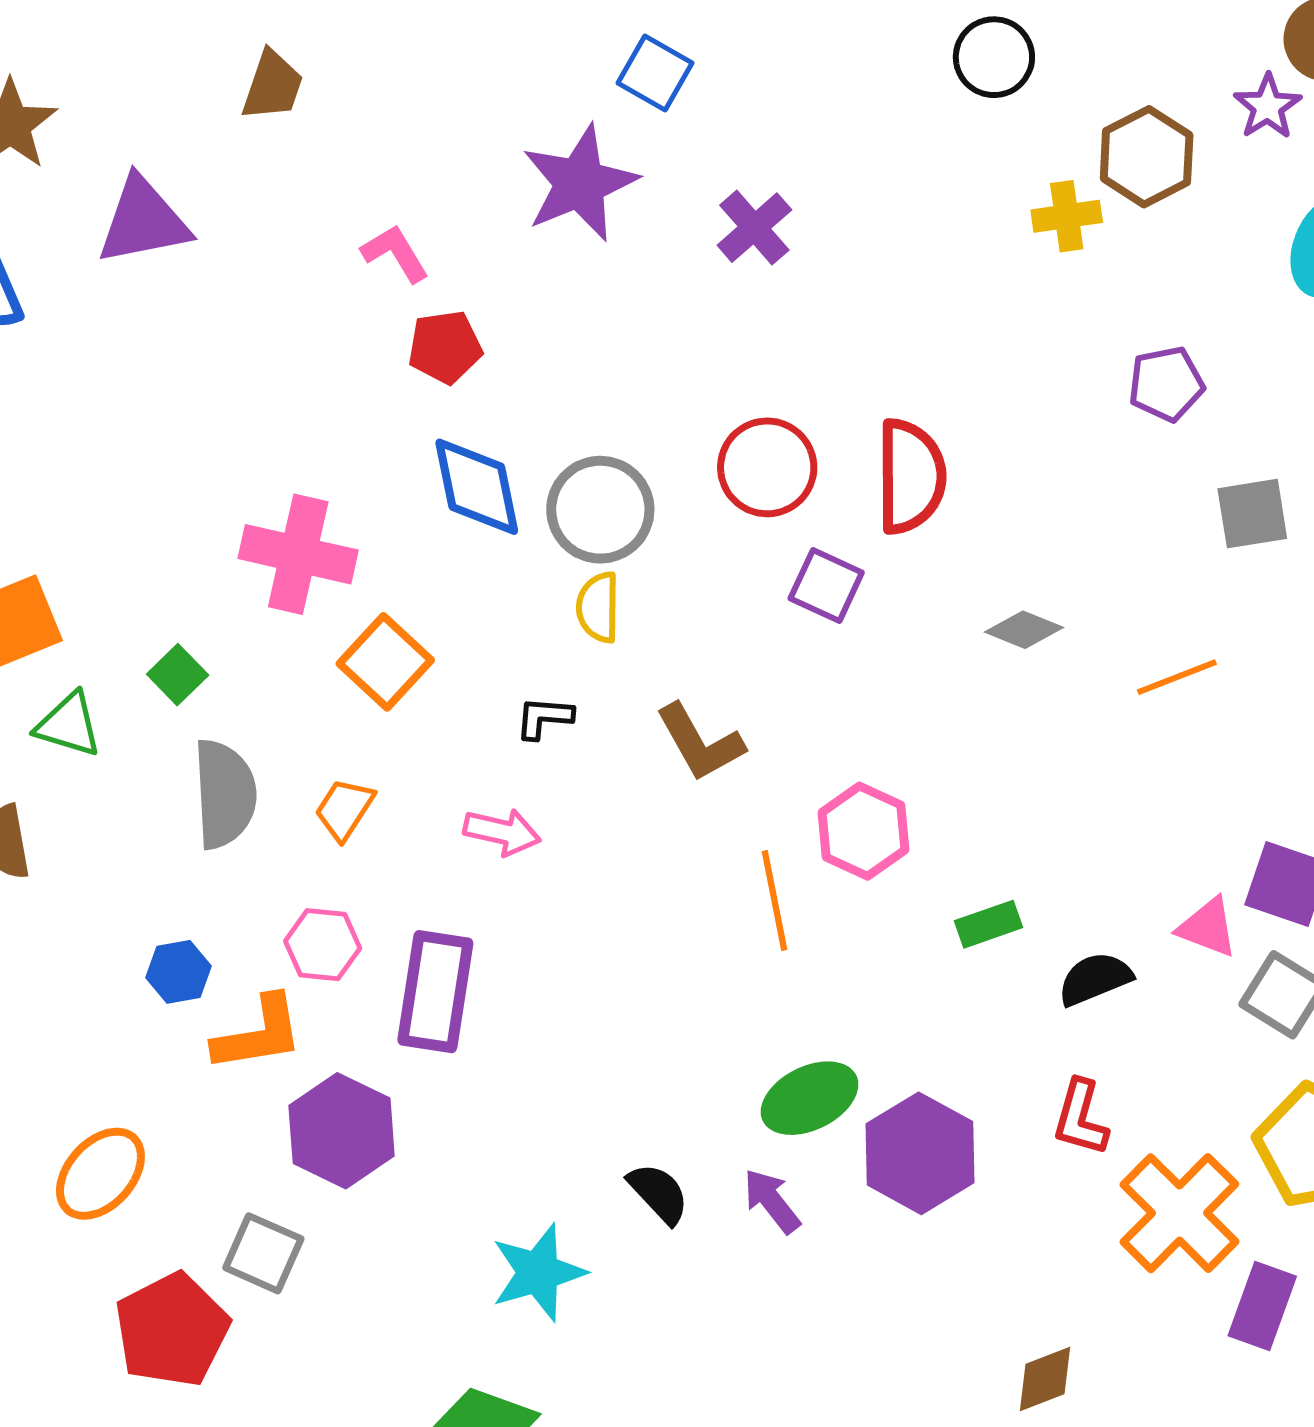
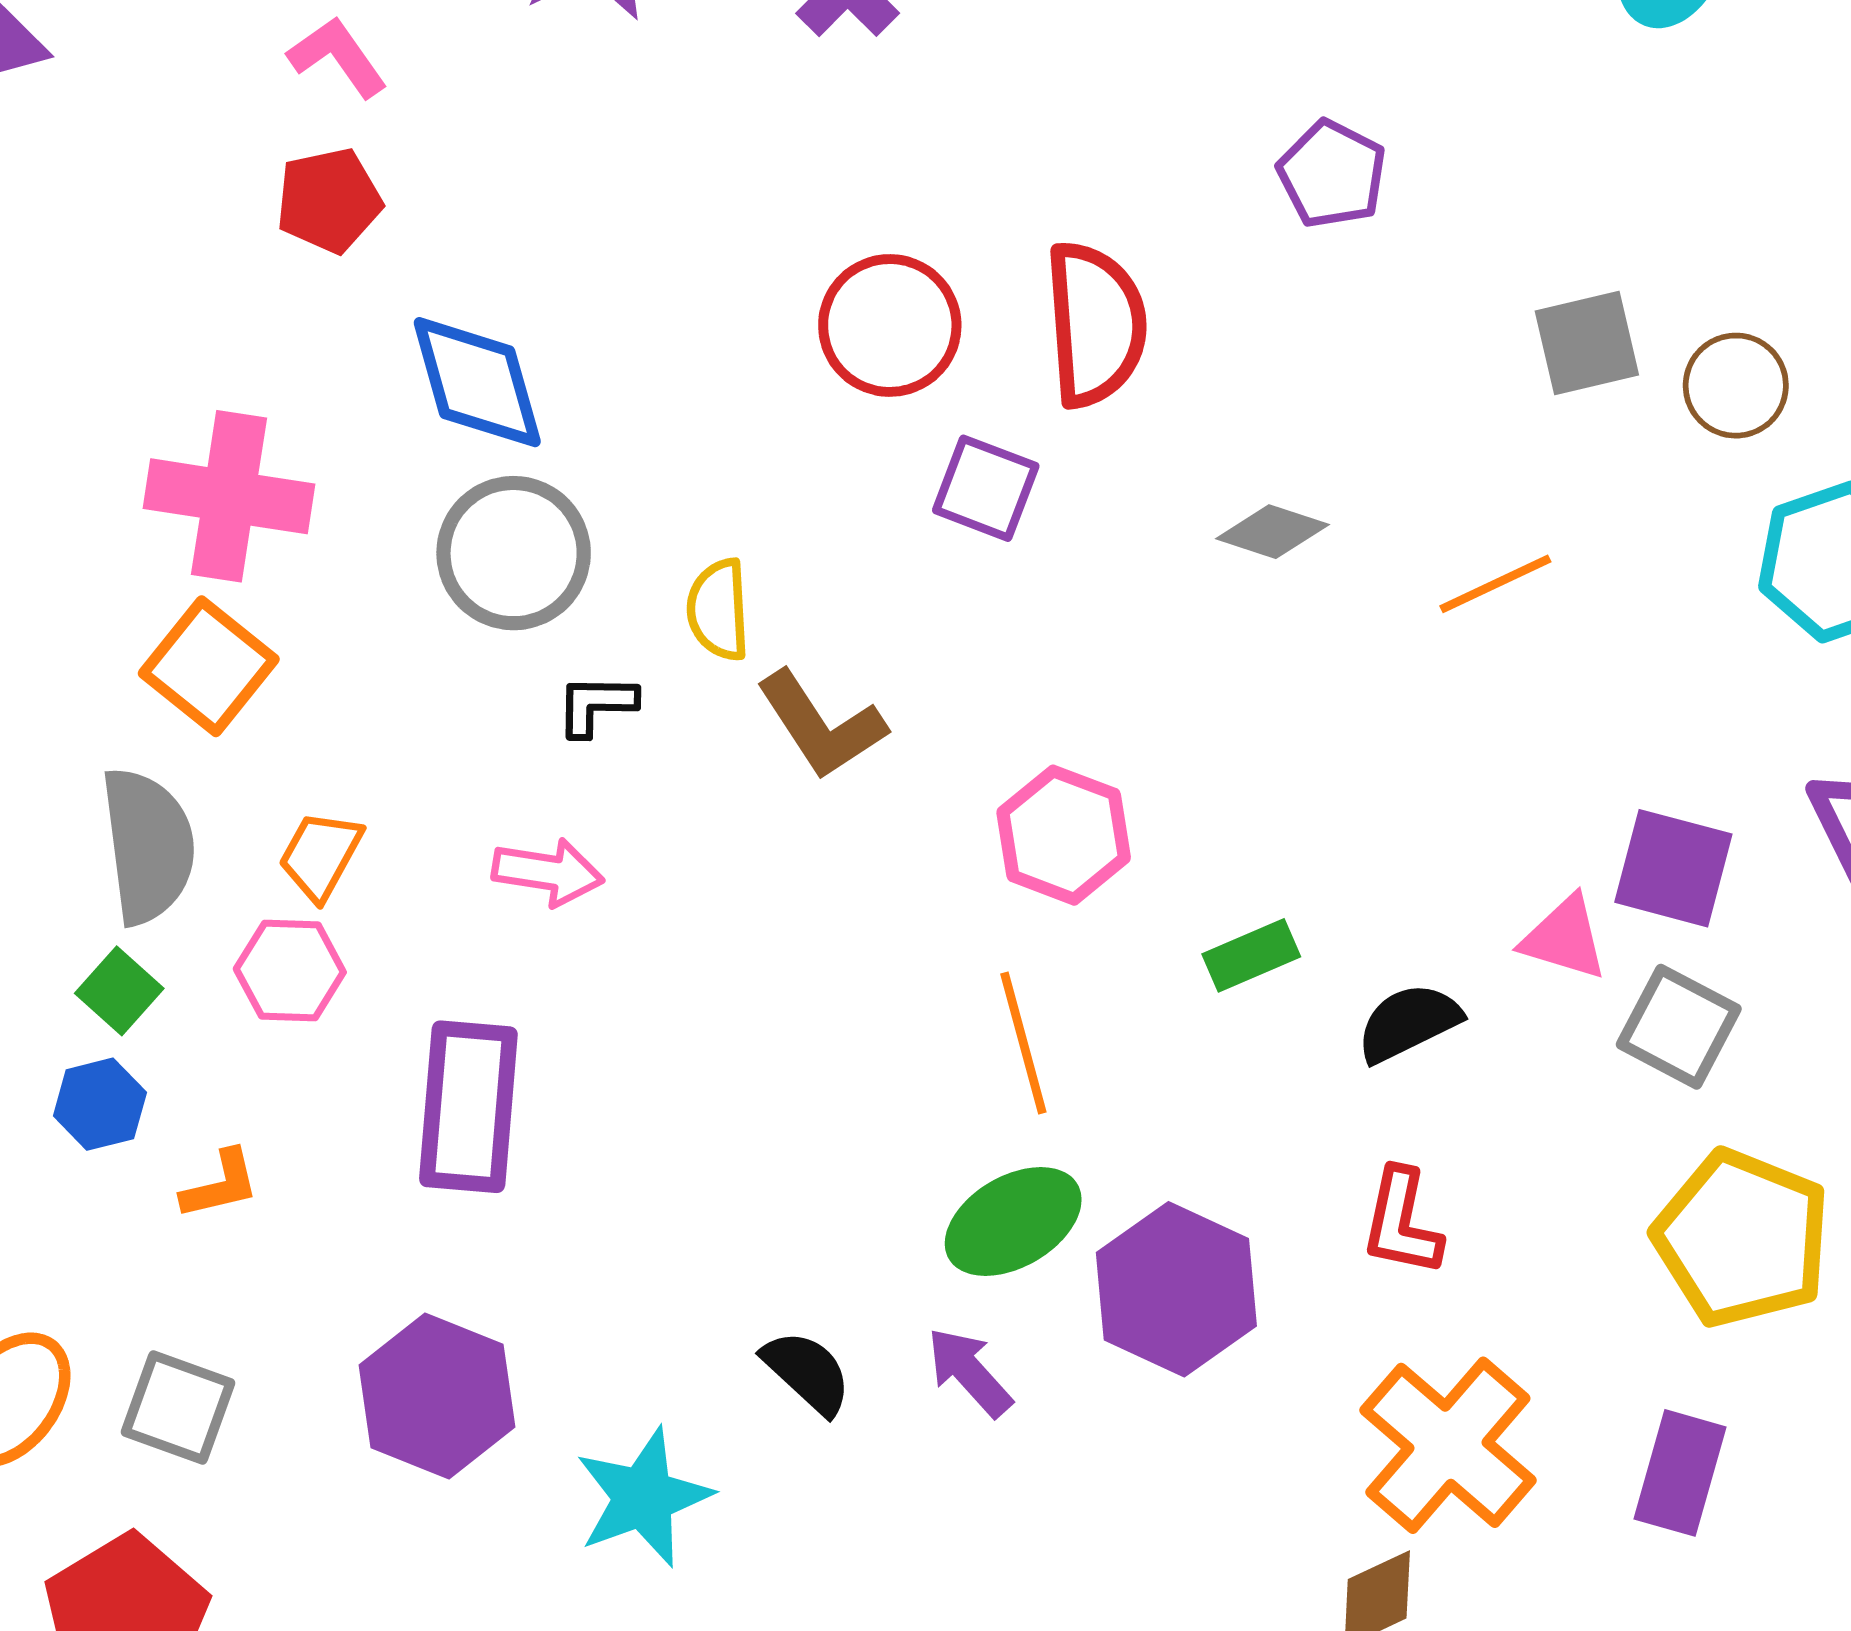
red pentagon: (445, 347) -> (329, 200), moved
purple pentagon: (1166, 384) -> (1332, 174), moved, turned -30
gray circle: (600, 510) -> (514, 553), moved
yellow semicircle: (598, 607) -> (718, 610), moved
orange square: (385, 662) -> (209, 666), moved
green square: (178, 675) -> (119, 991), moved
orange line: (774, 901) -> (1023, 1043), moved
pink hexagon: (323, 945) -> (290, 970), moved
orange L-shape: (258, 1034) -> (220, 1185), size x0.6
purple hexagon: (342, 1131) -> (437, 1396), moved
orange cross: (1179, 1213) -> (1448, 1445), moved
gray square: (263, 1253) -> (178, 1407), moved

